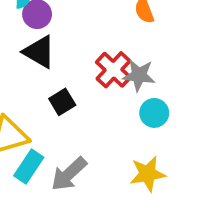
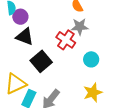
gray star: (139, 75) -> (80, 27), moved
black square: (62, 102) -> (41, 61), size x1.5

